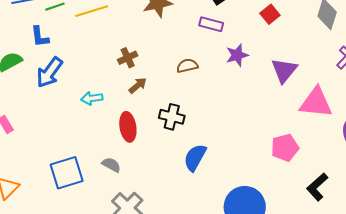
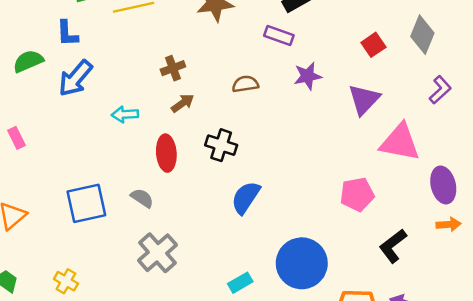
red square: (270, 14) -> (373, 45), moved

